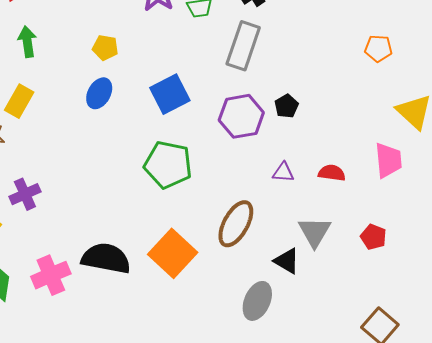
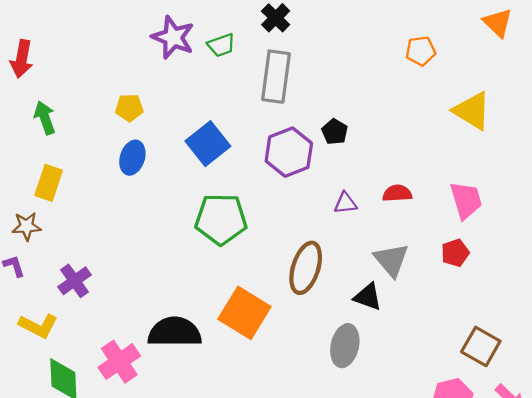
pink trapezoid: (388, 160) -> (466, 200), moved
red pentagon: (373, 237) -> (455, 253), turned -30

